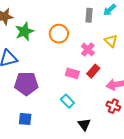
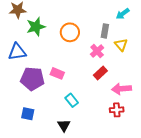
gray rectangle: (89, 15) -> (105, 31), moved
pink rectangle: (72, 73) -> (57, 73), moved
red cross: (113, 106) -> (117, 110), turned -32
black triangle: (84, 124) -> (64, 125), moved

